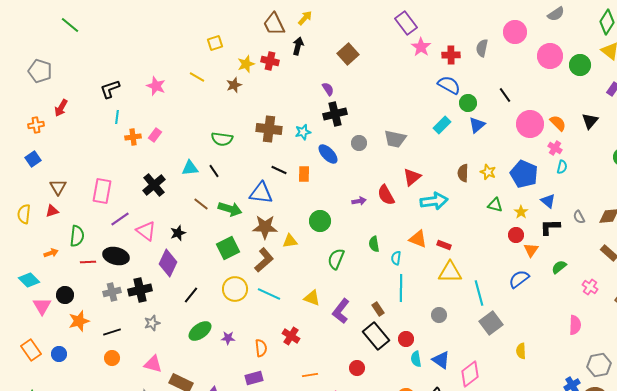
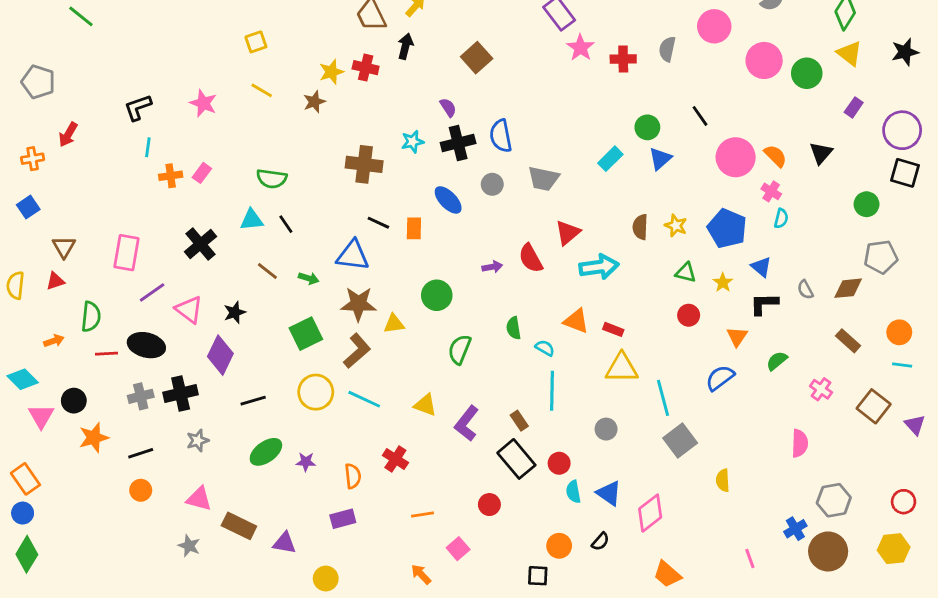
yellow square: (215, 43) -> (256, 42), moved
blue semicircle: (449, 85) -> (501, 136), moved, turned -130
cyan star: (303, 132) -> (413, 142), moved
green semicircle: (222, 139) -> (272, 179), moved
green arrow: (230, 209) -> (309, 278), size x0.6
red circle: (516, 235) -> (689, 315), moved
cyan semicircle: (396, 258) -> (545, 348), turned 112
black line: (191, 295) -> (253, 401), turned 36
blue circle: (59, 354) -> (23, 513), moved

